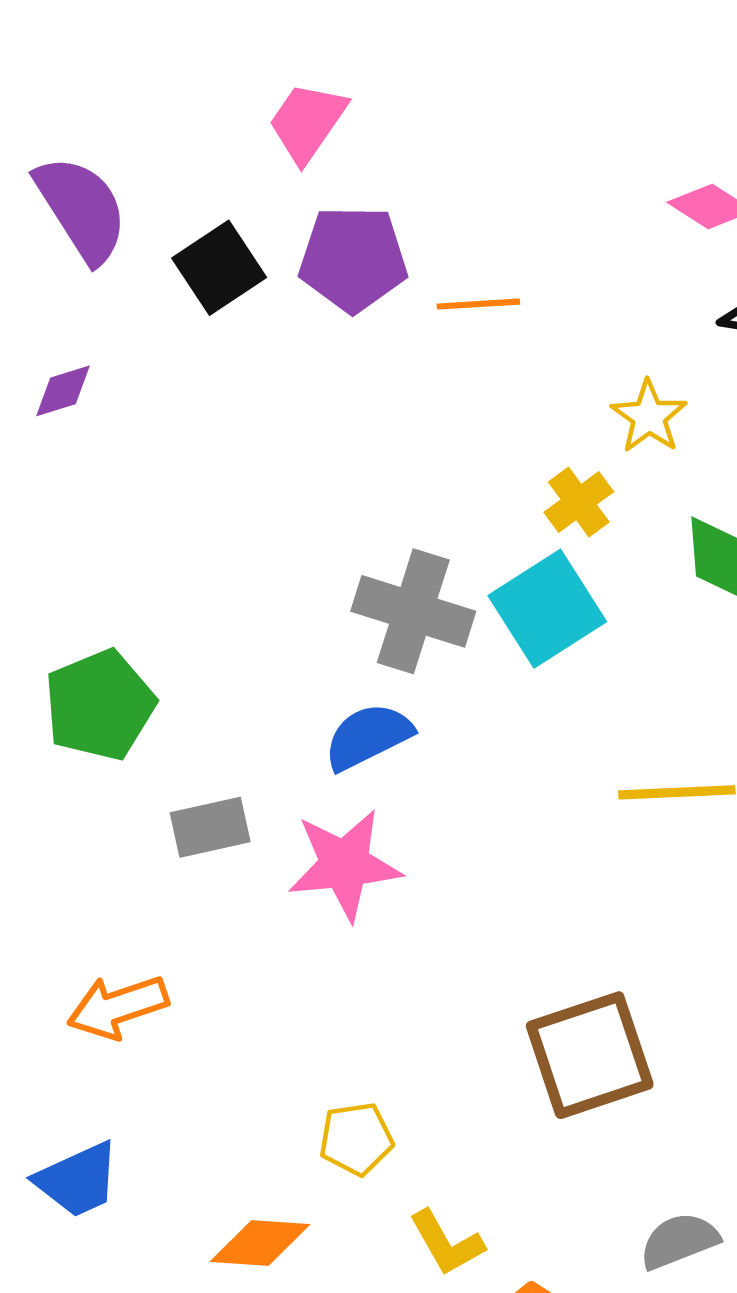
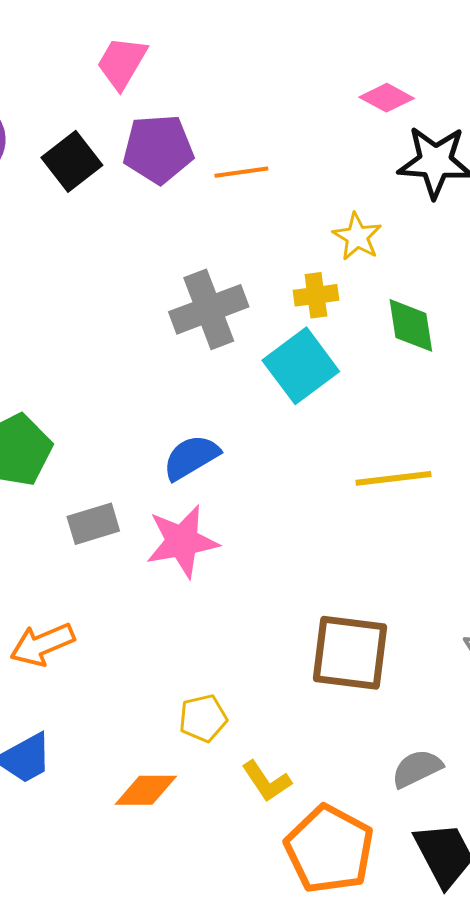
yellow cross: (579, 502) -> (316, 295), turned 33
gray cross: (413, 611) -> (209, 309), moved, turned -34
brown square: (590, 1055) -> (350, 653), turned 30

